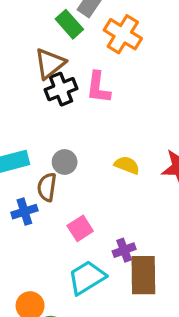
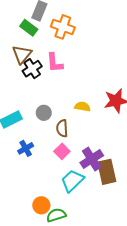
brown semicircle: (47, 187) -> (62, 128), moved
purple cross: (124, 250) -> (92, 159), size x1.6

